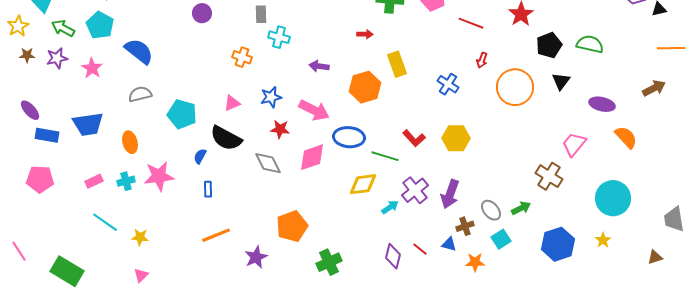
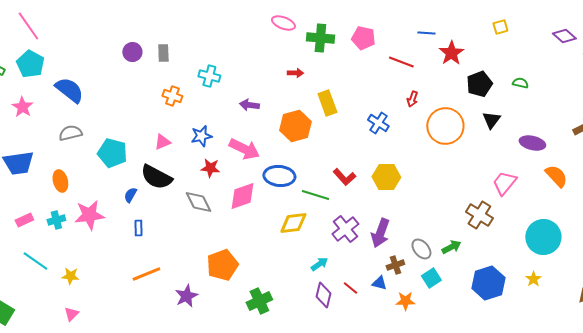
gray rectangle: (261, 14) -> (163, 53), moved
green semicircle: (590, 44) -> (520, 83), size x0.6
cyan arrow: (390, 207) -> (319, 264), moved

